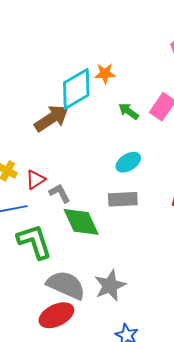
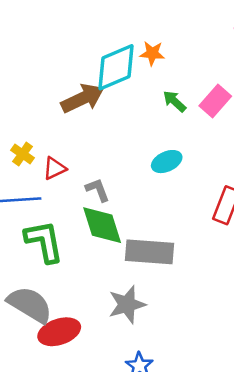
gray L-shape: (60, 193) -> (98, 190), moved
gray rectangle: (123, 199) -> (150, 252), moved, size x1.4
gray semicircle: (66, 285) -> (30, 305), moved

